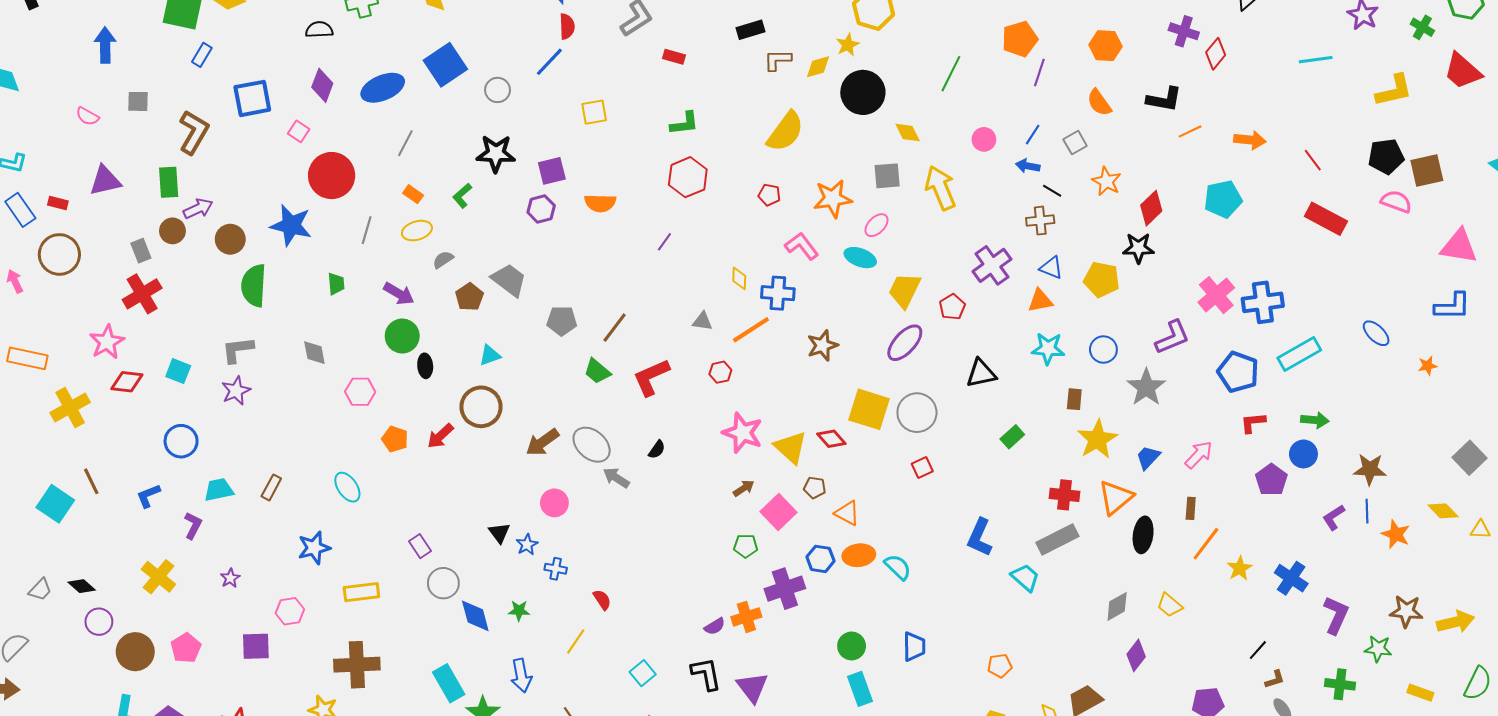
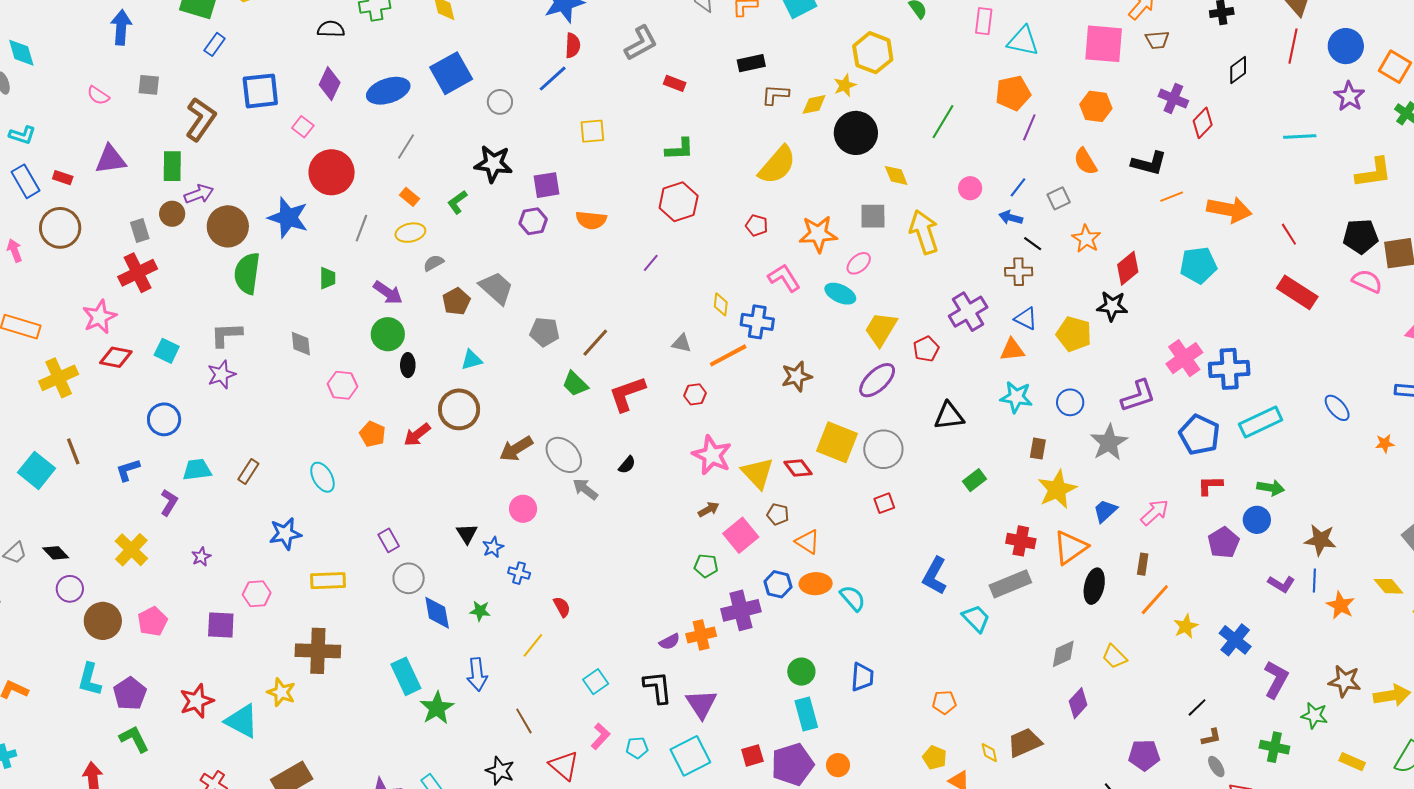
orange arrow: (1250, 140) -> (1229, 210), size x1.4
brown circle: (230, 239) -> (228, 226), size x1.4
purple L-shape: (1334, 517) -> (1281, 584), turned -120

